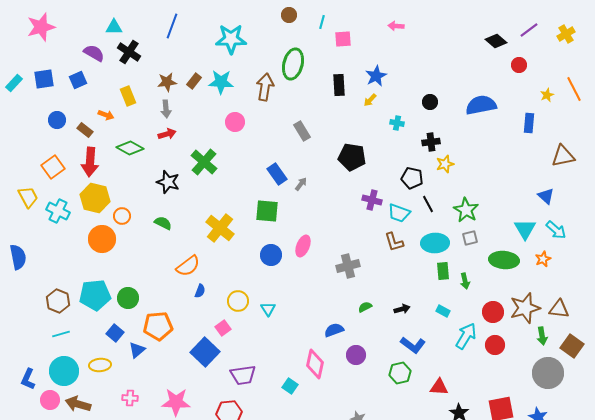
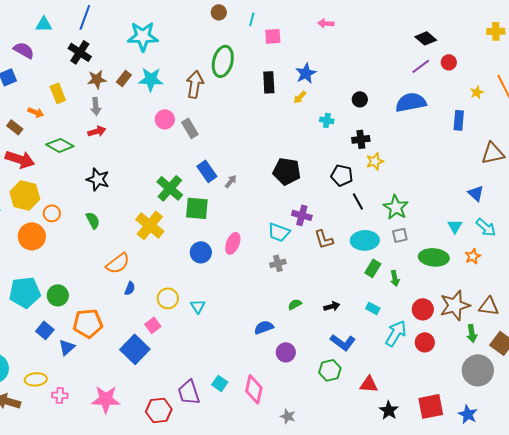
blue line: (172, 26) -> (85, 17), moved
purple line: (529, 30) -> (421, 66), moved
yellow cross: (566, 34) -> (496, 31), turned 30
cyan star: (231, 39) -> (143, 36), moved
black cross: (129, 52) -> (80, 52), moved
gray rectangle: (302, 131) -> (190, 128), moved
black pentagon: (352, 157) -> (287, 171), moved
red arrow: (90, 162) -> (20, 159), turned -76
green cross: (204, 162) -> (170, 188), moved
purple cross: (372, 200) -> (302, 215), moved
cyan trapezoid: (399, 213) -> (279, 232), moved
green semicircle: (163, 223) -> (93, 220), turned 36
cyan triangle: (525, 229) -> (455, 226), size x0.7
gray cross: (348, 266) -> (278, 263), size x0.7
green rectangle: (443, 271) -> (373, 268), turned 36
pink diamond: (315, 364) -> (254, 389), moved
yellow ellipse: (100, 365) -> (36, 379), moved
purple trapezoid: (243, 375) -> (189, 392), moved, turned 80

